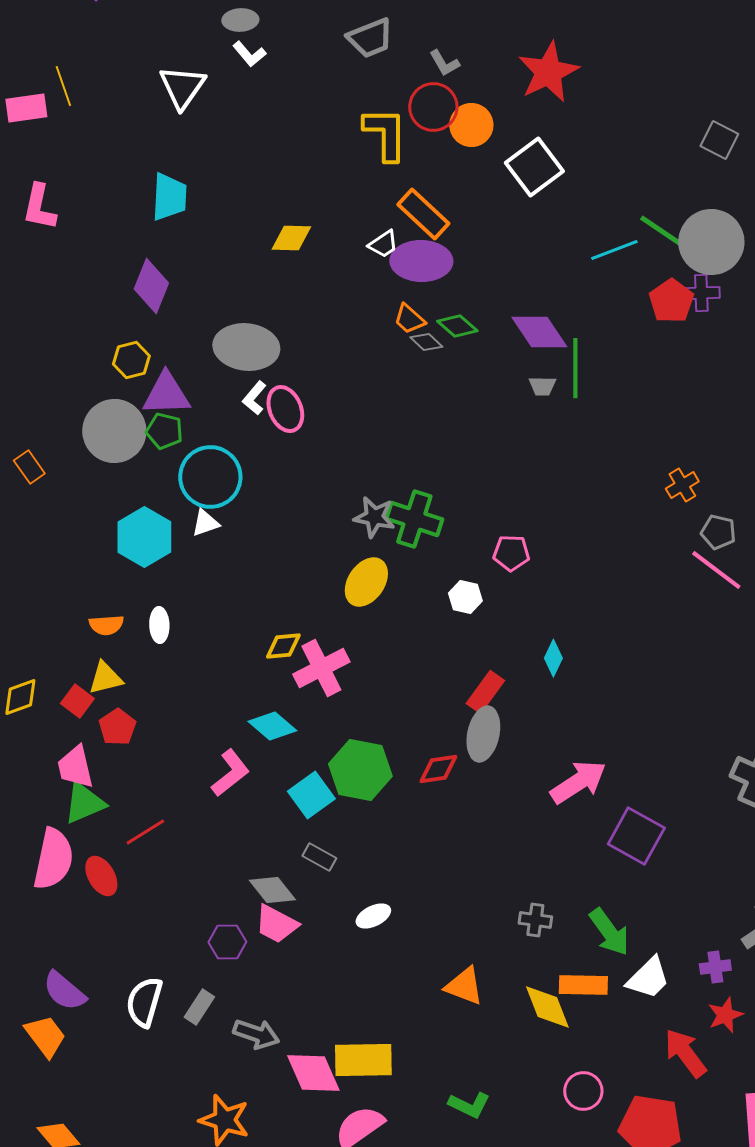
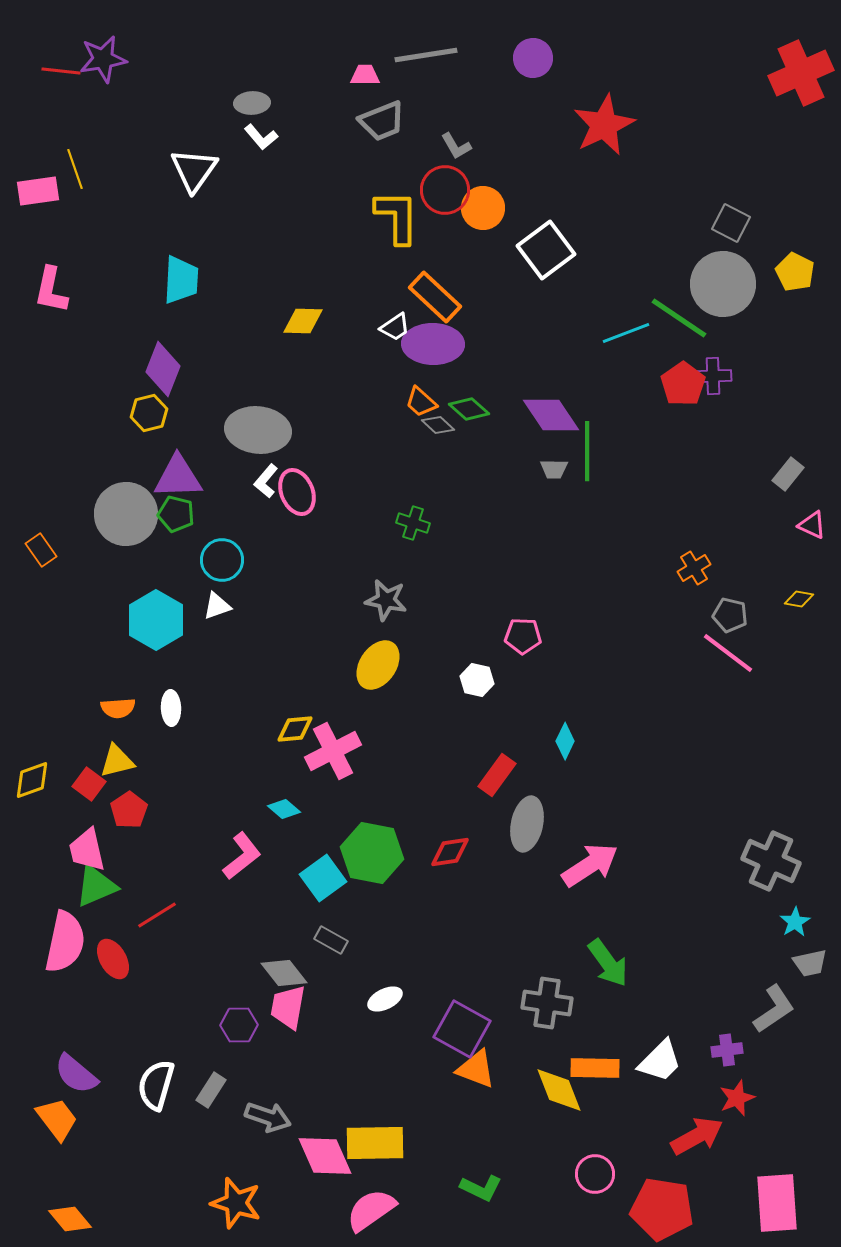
red star: (548, 72) -> (604, 125), moved
gray circle: (711, 242) -> (723, 284), moved
yellow hexagon: (131, 360) -> (149, 413), moved
cyan circle: (210, 477) -> (222, 560), size x0.7
green cross: (414, 519) -> (413, 523), moved, size x0.6
cyan diamond: (272, 726) -> (284, 809), size x0.7
gray ellipse: (483, 734) -> (527, 824), moved
purple square: (636, 836) -> (462, 1029), moved
gray cross: (535, 920) -> (547, 1003), size x1.5
pink trapezoid: (276, 924) -> (288, 1007), turned 72
green arrow: (609, 932) -> (608, 963), moved
red arrow: (685, 1053) -> (697, 1136), turned 98

